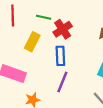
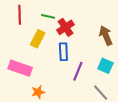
purple line: (62, 82) -> (78, 71), moved

